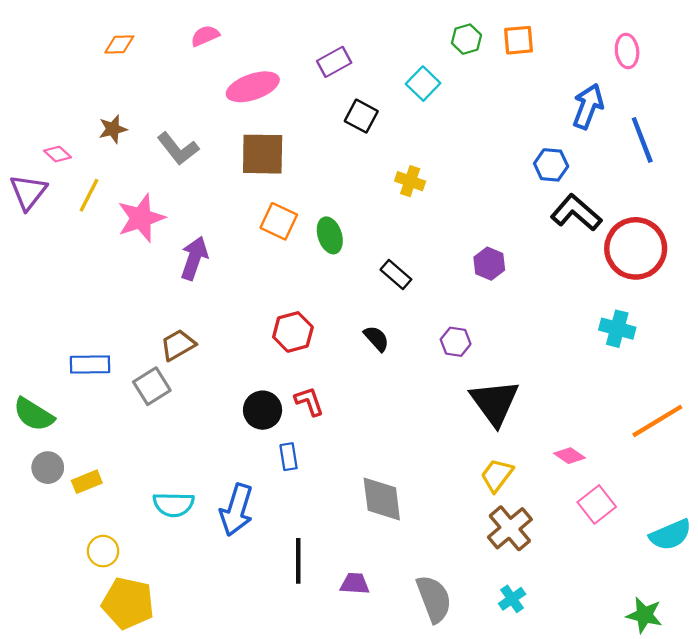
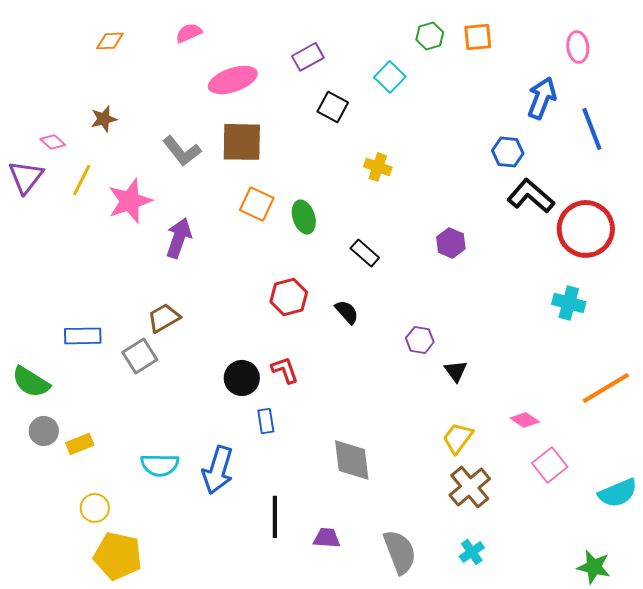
gray L-shape: (178, 149) -> (182, 151), moved
red hexagon: (293, 332) -> (289, 297), moved
purple hexagon: (456, 342) -> (420, 340), moved
black triangle: (495, 402) -> (456, 371), size x0.5

